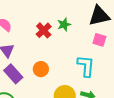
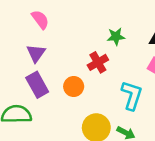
red cross: (44, 30) -> (98, 62), moved

